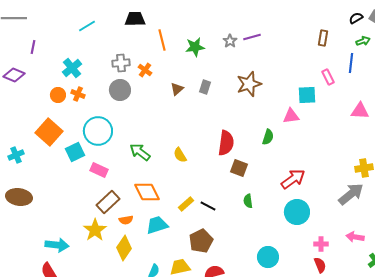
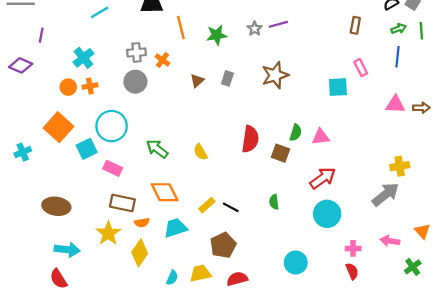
blue line: (351, 63) -> (398, 57), moved
orange cross: (78, 94) -> (90, 86), turned -32
pink triangle: (291, 116) -> (321, 137), moved
brown square: (239, 168) -> (281, 153), moved
brown ellipse: (19, 197) -> (56, 206), moved
brown rectangle: (108, 202) -> (122, 203), turned 55

